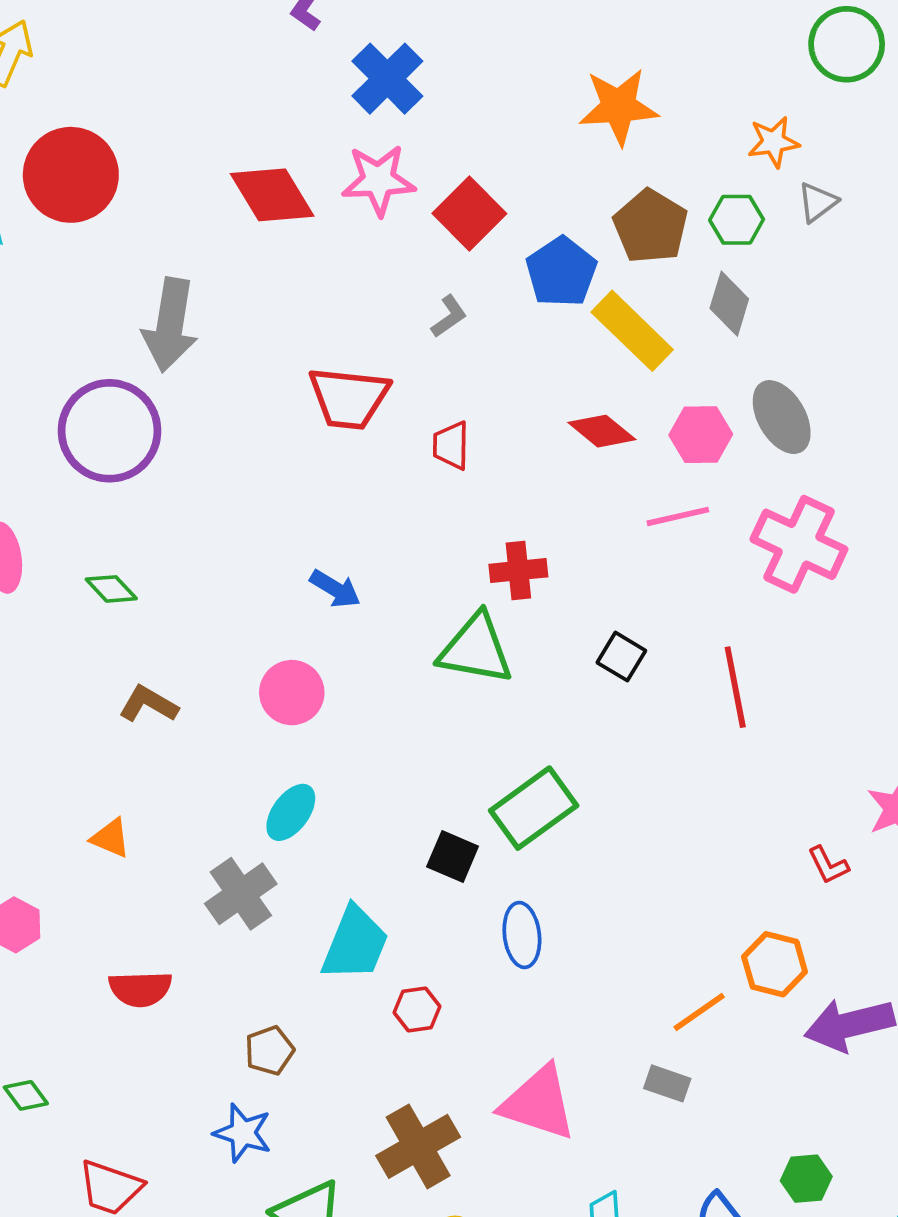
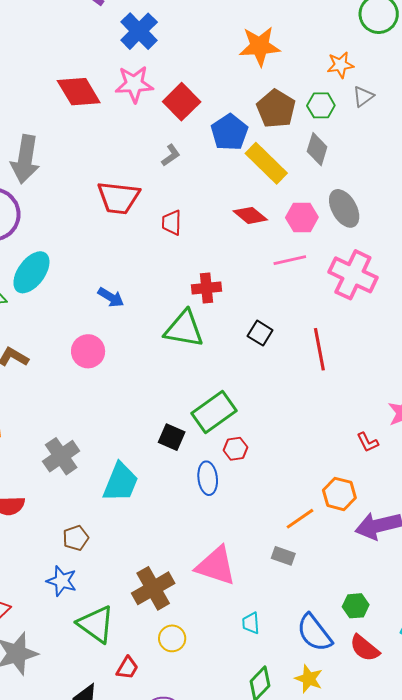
cyan ellipse: (291, 812) -> (31, 272), moved, size x1.4
red hexagon: (417, 1009) -> (235, 449), moved

